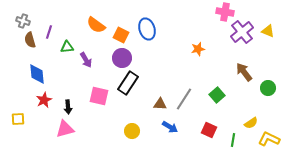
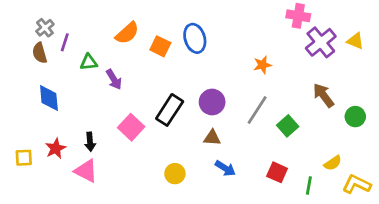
gray cross: (23, 21) -> (45, 28), moved, turned 32
orange semicircle: (96, 25) -> (127, 33), turned -78
purple circle: (122, 58) -> (212, 102), moved
pink square: (99, 96) -> (131, 127), turned 30
gray line: (184, 99) -> (257, 110), moved
red star: (44, 100) -> (56, 148), moved
pink triangle: (65, 129) -> (86, 171), turned 42

